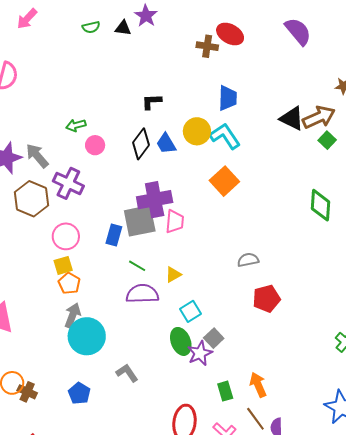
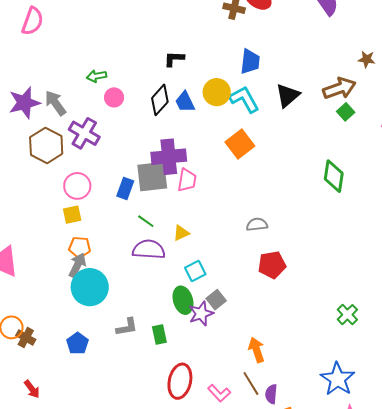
black triangle: (292, 118) -> (288, 95), moved, turned 48
orange pentagon: (69, 283) -> (80, 247), moved, turned -30
gray L-shape: (127, 373) -> (127, 327), turned 110
green rectangle: (225, 391) -> (159, 335), moved

